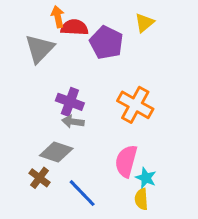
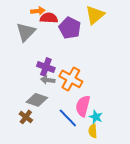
orange arrow: (58, 17) -> (38, 11), turned 96
yellow triangle: (144, 23) -> (95, 15), size x1.5
orange cross: (135, 105) -> (71, 79), moved
blue line: (82, 193) -> (68, 118), moved

